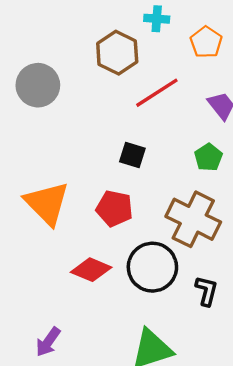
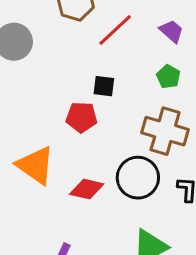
orange triangle: (47, 203) -> (35, 165), moved
red pentagon: (114, 208) -> (82, 117), moved

